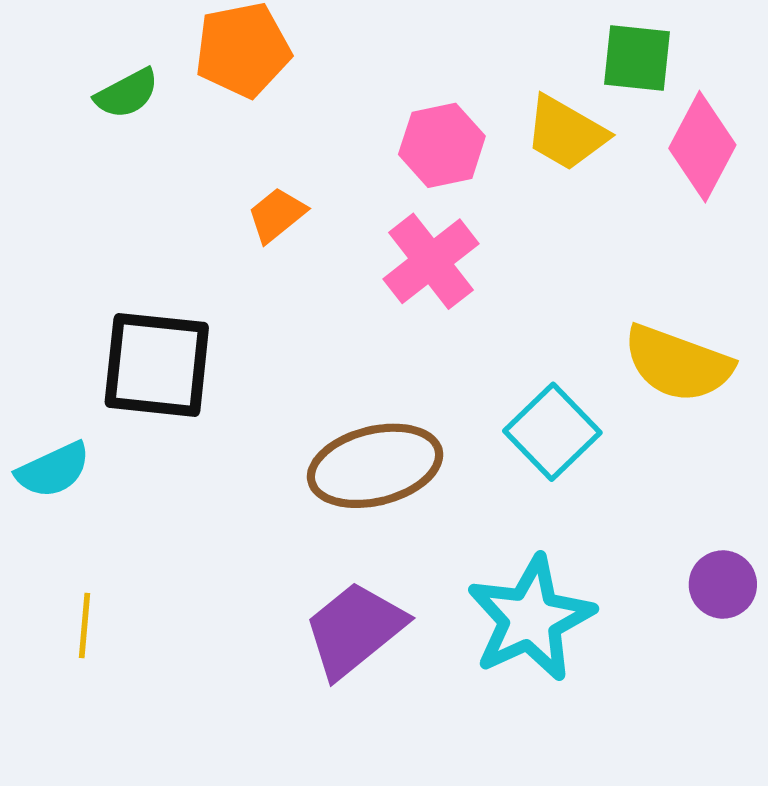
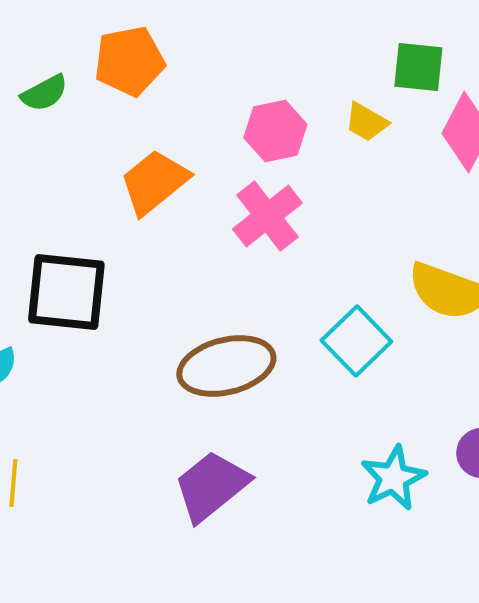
yellow trapezoid: (566, 133) -> (366, 122), size x0.7
orange trapezoid: (277, 215) -> (154, 182), size x1.6
cyan star: (531, 619) -> (393, 478), moved, size x0.7

